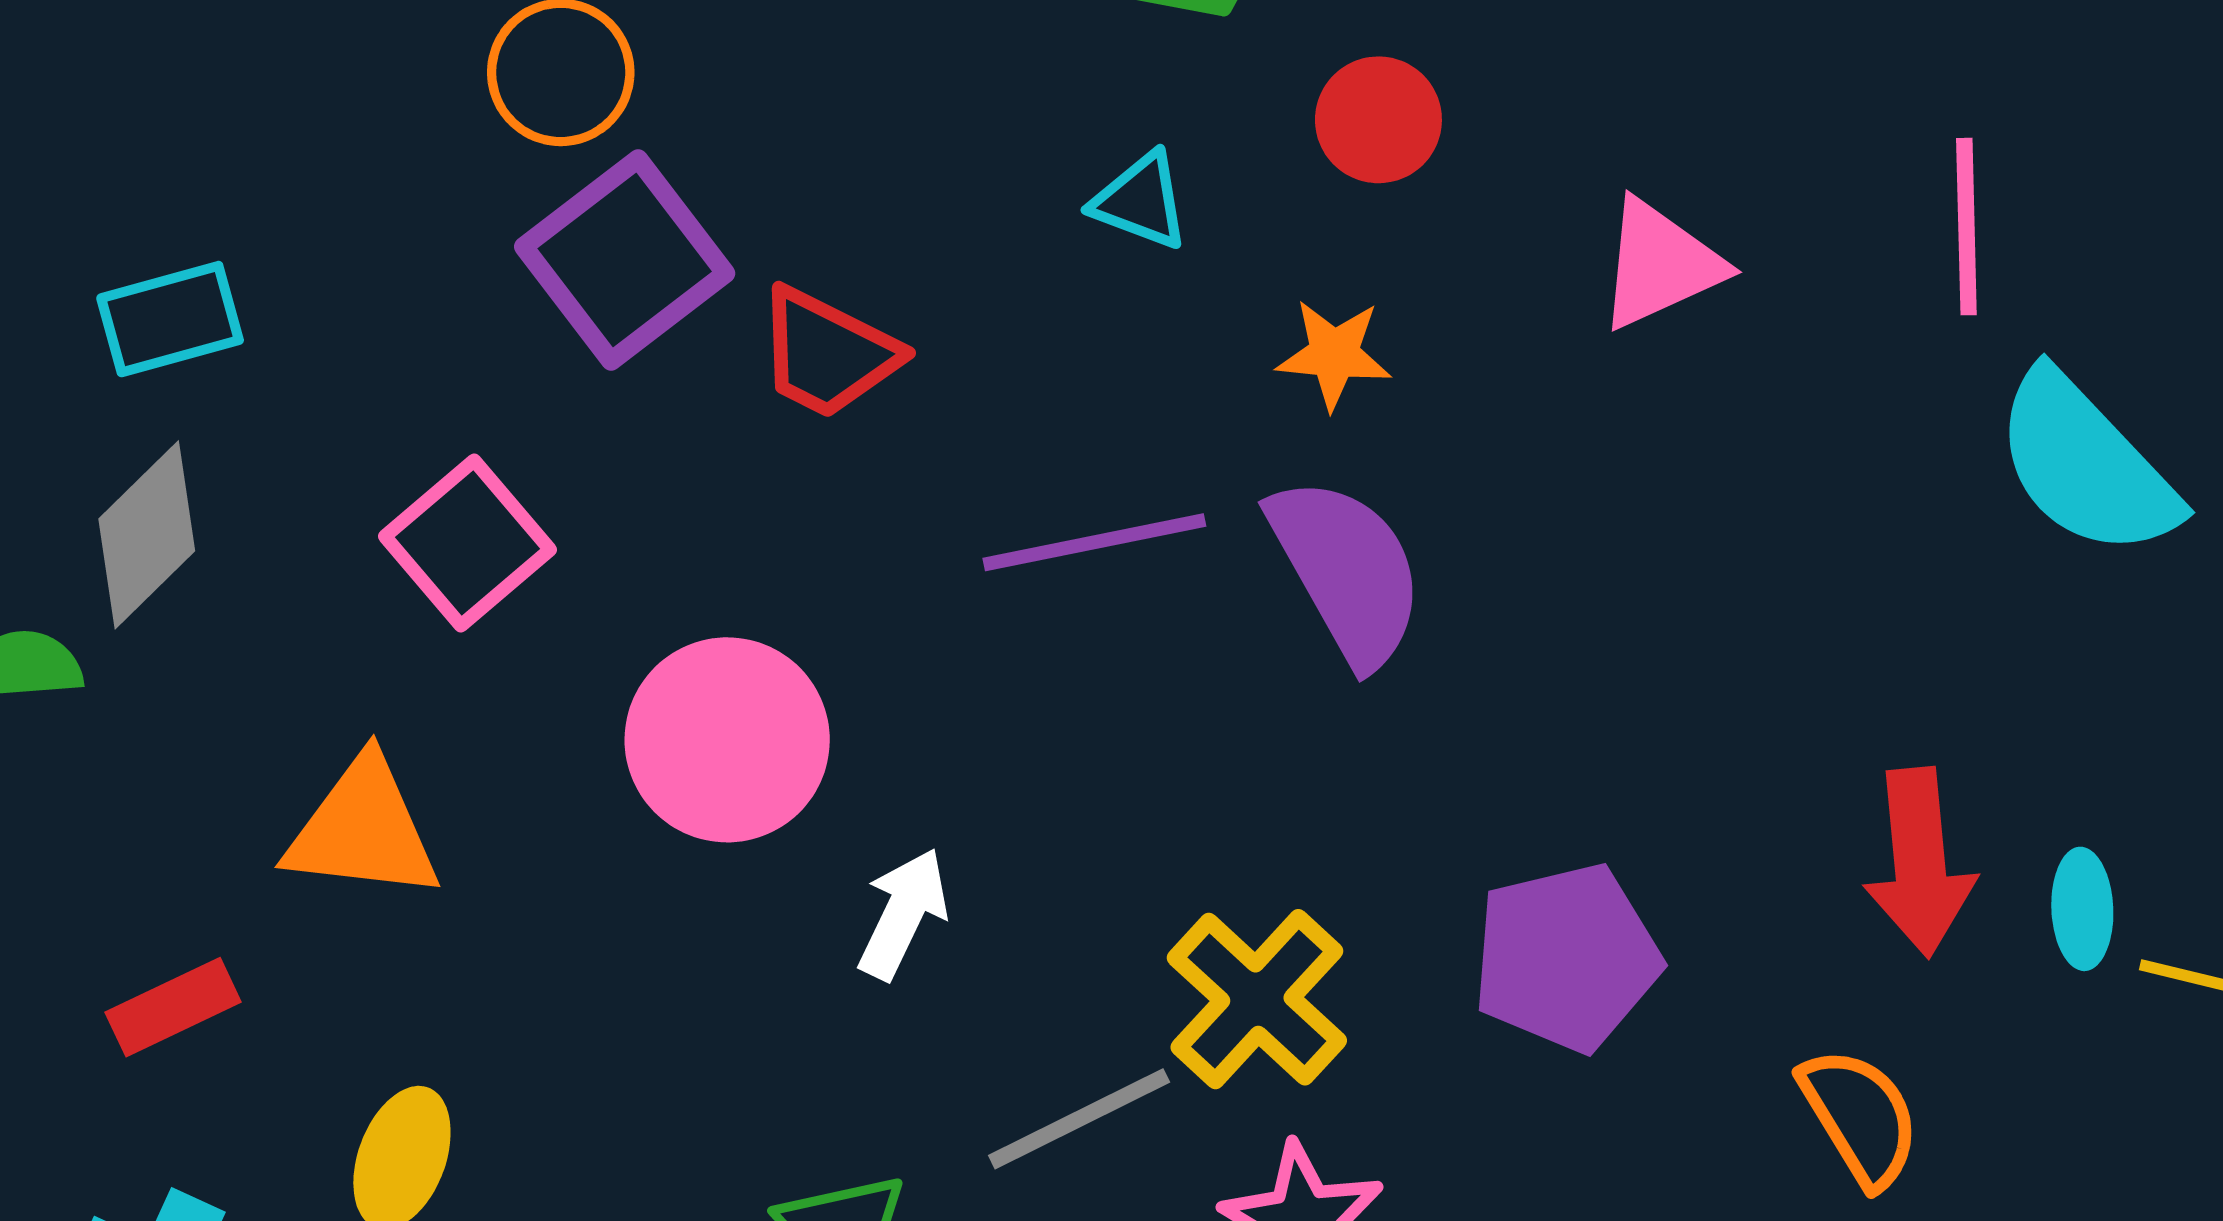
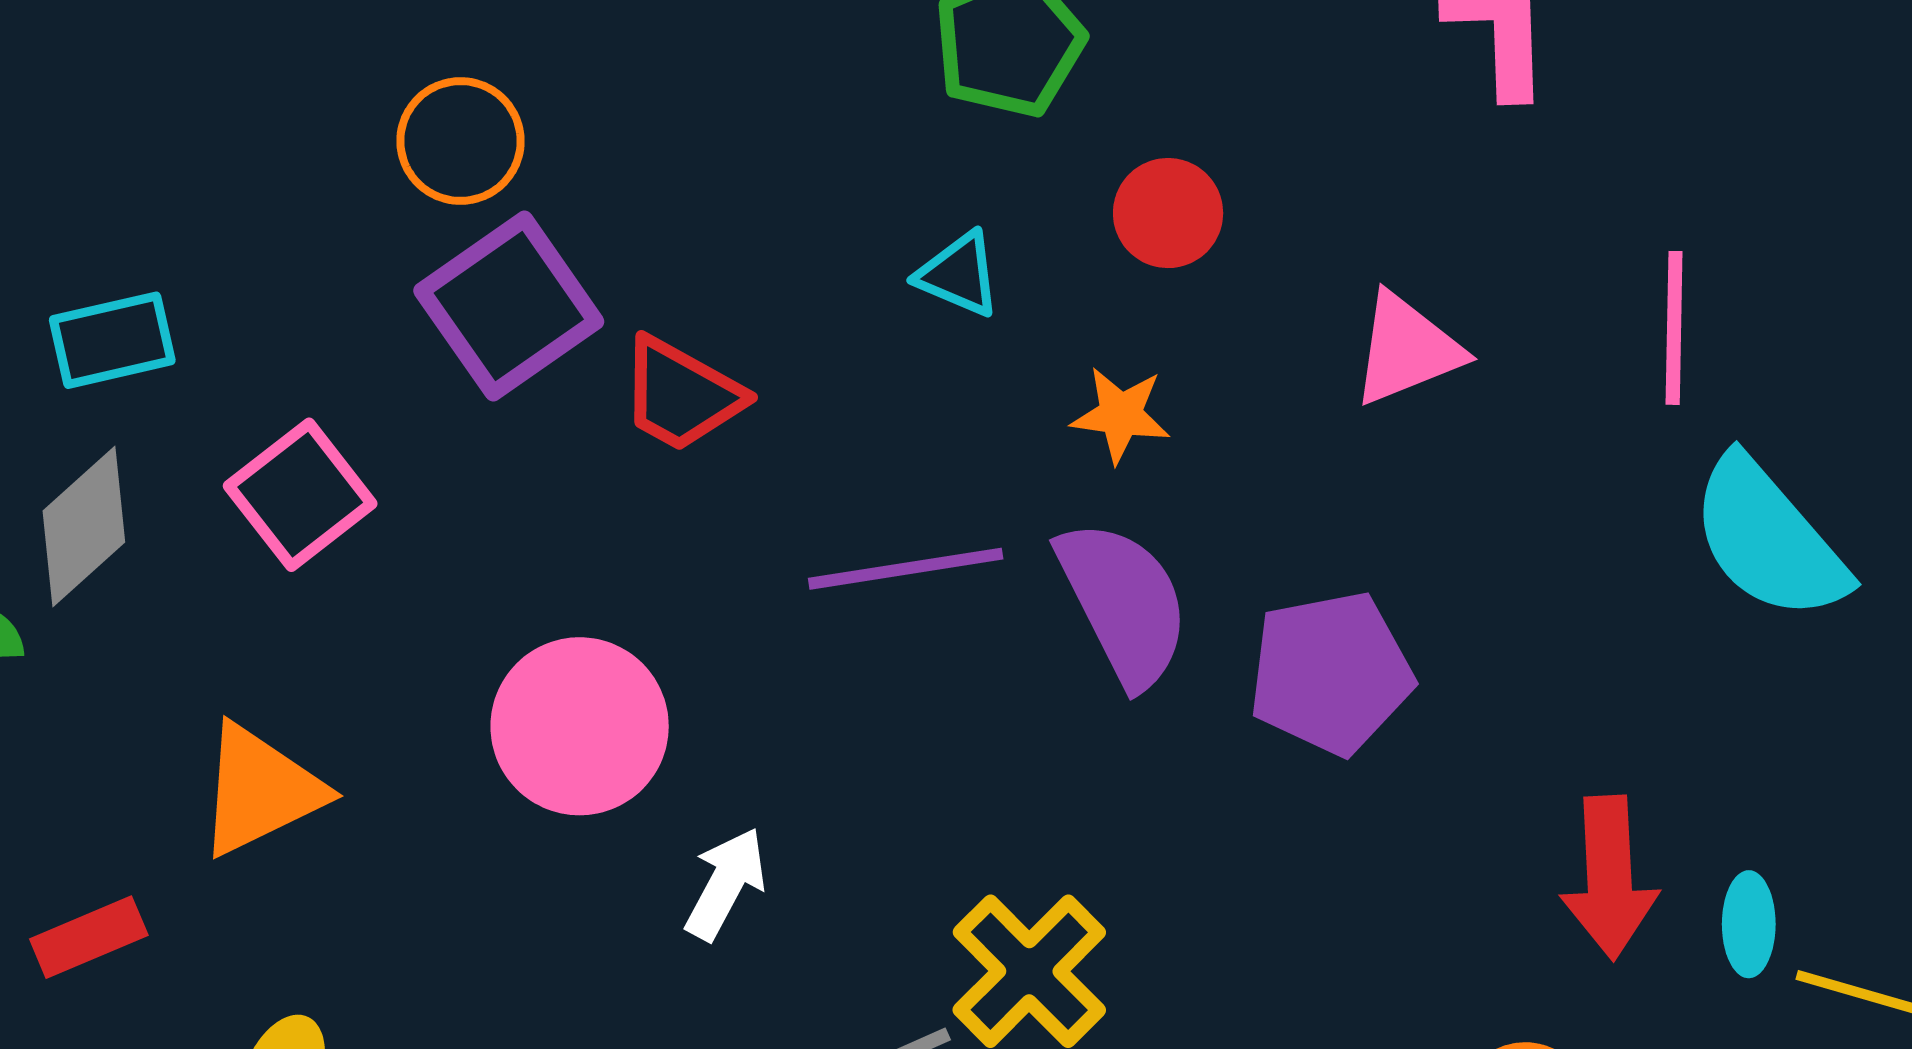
pink square: (467, 543) -> (300, 495), moved
orange triangle: (363, 829) -> (260, 790), turned -35
purple pentagon: (1566, 958) -> (1331, 673), moved

